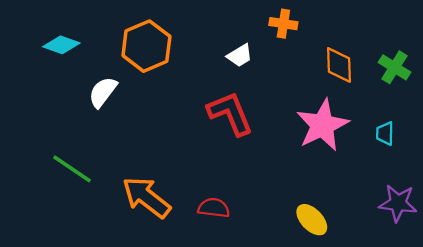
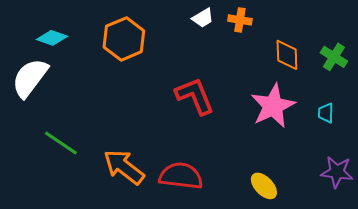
white trapezoid: (240, 56) -> (203, 18), moved
white semicircle: (103, 92) -> (30, 78), moved, size x1.5
red semicircle: (214, 208) -> (181, 176), size x1.6

